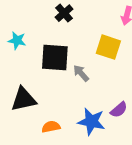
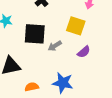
gray arrow: (81, 73) -> (55, 46), turned -80
purple semicircle: (119, 110) -> (84, 52), moved

